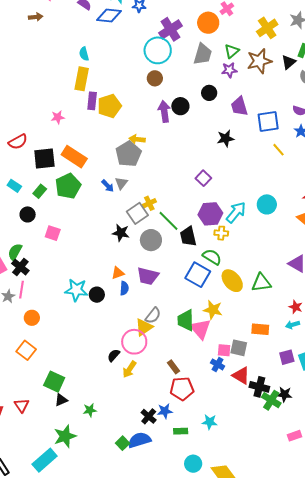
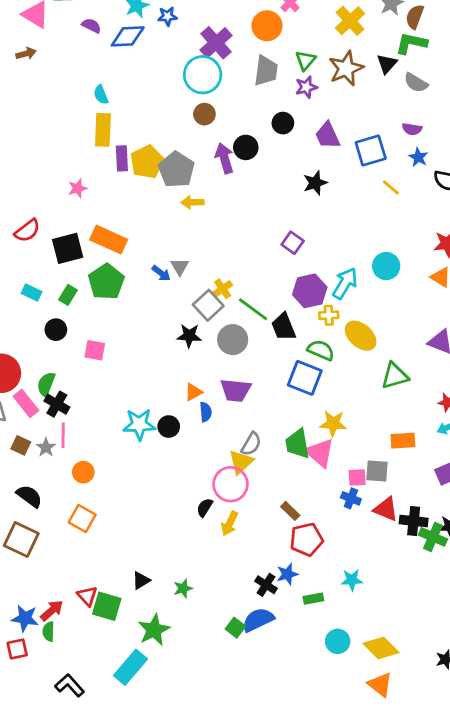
gray pentagon: (128, 154) -> (176, 170), moved
yellow ellipse: (232, 281) -> (361, 336), moved
green square: (54, 382) -> (107, 606), moved

